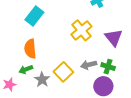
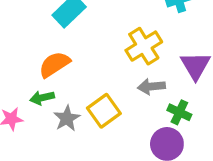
orange semicircle: (30, 49) -> (54, 64), turned 54
gray arrow: (89, 65) -> (151, 87), moved

